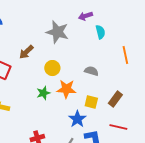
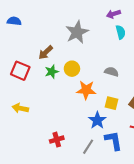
purple arrow: (85, 16) -> (113, 14), moved
gray star: (57, 32) -> (77, 32), turned 30
green star: (43, 93) -> (52, 72), moved

